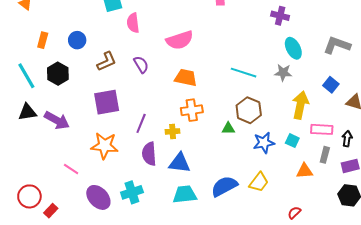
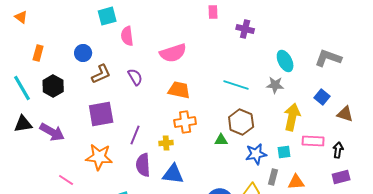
purple cross: (280, 16) -> (245, 29), moved
blue circle: (77, 40) -> (83, 53), moved
cyan square: (292, 141) -> (284, 152), turned -32
gray rectangle: (325, 155) -> (273, 177), moved

